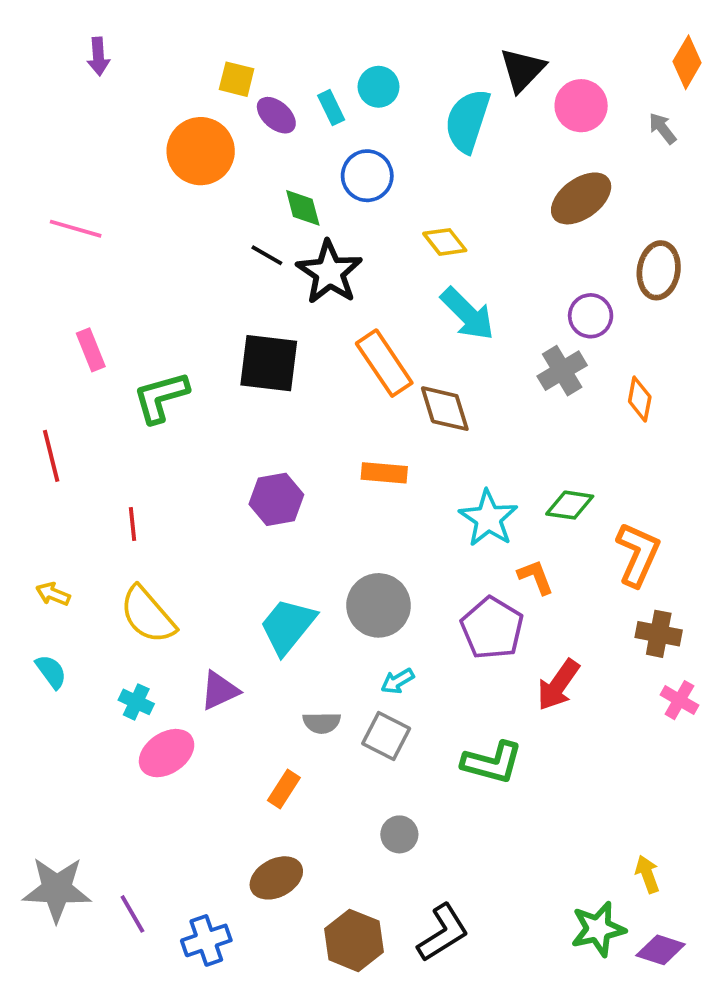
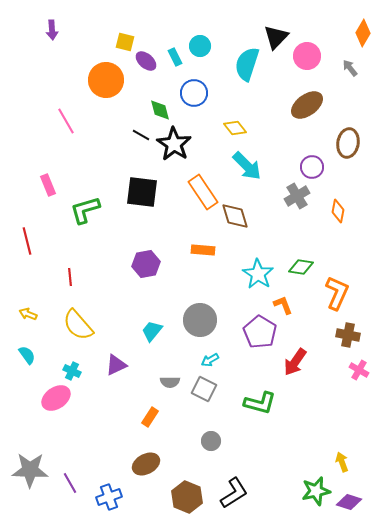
pink line: (76, 229) -> (66, 121), moved, turned 44
cyan trapezoid: (288, 626) -> (152, 331), size x0.7
pink ellipse: (167, 753) -> (56, 398), moved

